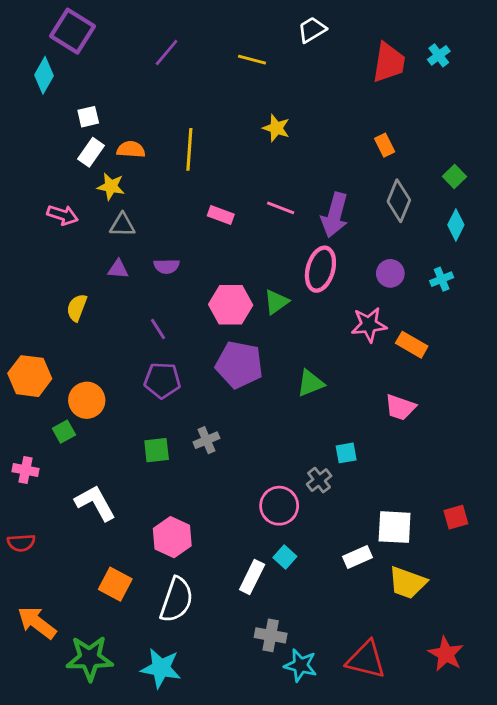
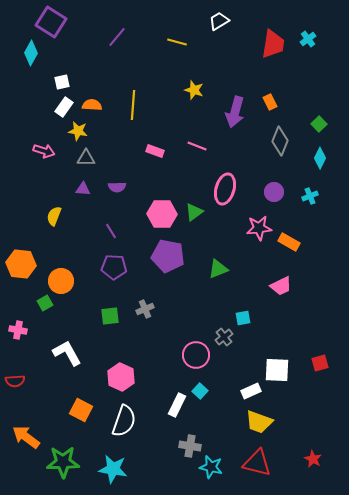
purple arrow: (335, 215) -> (235, 112), moved
pink trapezoid: (400, 407) -> (281, 286), turned -45
yellow trapezoid: (407, 583) -> (259, 422), moved
red star: (446, 654) -> (313, 459), size x0.7

